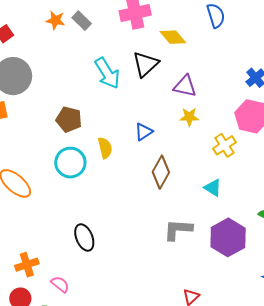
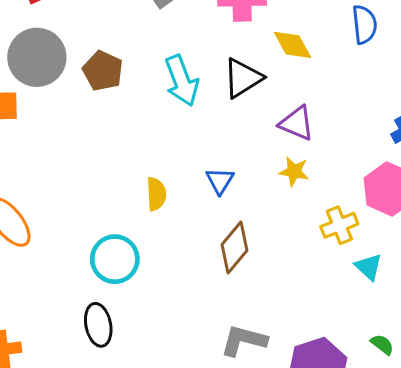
brown pentagon: (69, 119) -> (103, 71), moved
blue triangle: (144, 132) -> (220, 181), turned -36
cyan circle: (70, 163) -> (115, 259), moved
cyan triangle: (213, 188) -> (369, 267), moved

